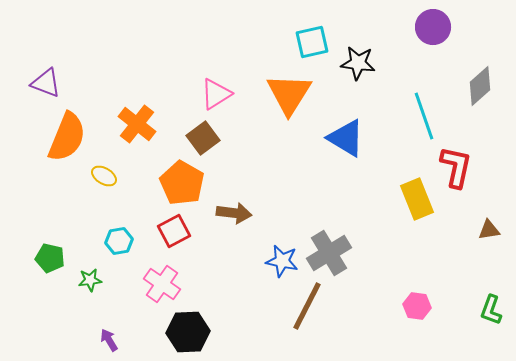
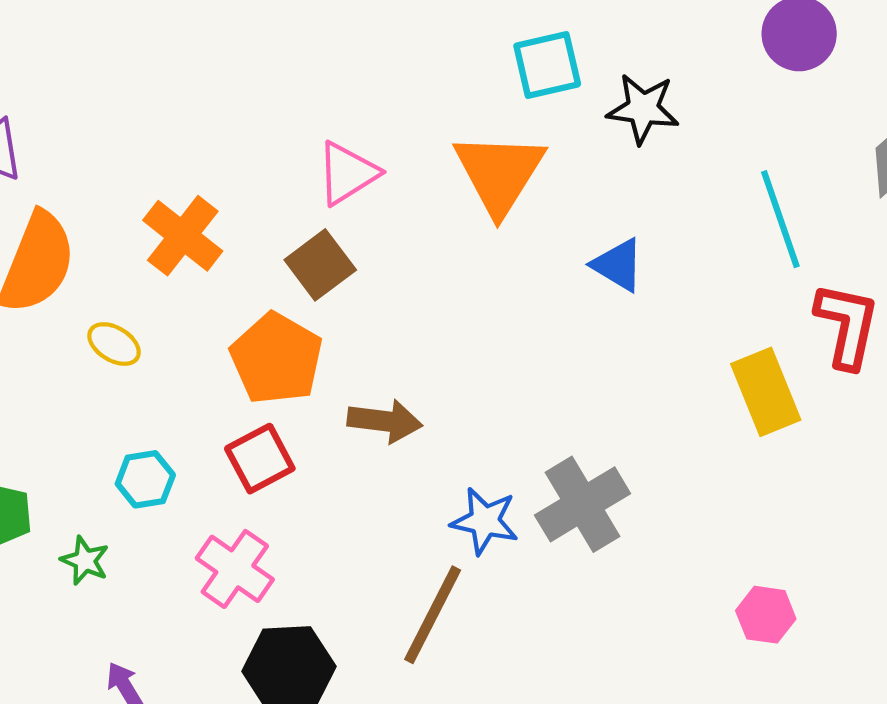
blue triangle: (346, 138) -> (618, 265), size x0.7
green star: (90, 280) -> (85, 561), turned 30
brown line: (307, 306) -> (433, 615), moved

